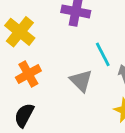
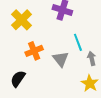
orange cross: (28, 74) -> (34, 51), moved

